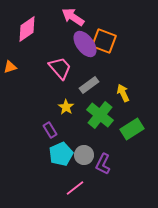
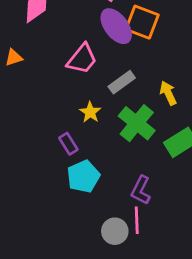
pink trapezoid: (60, 68) -> (82, 59), turned 80
gray circle: (84, 155) -> (115, 231), moved
pink line: (75, 188) -> (137, 220), moved, turned -54

